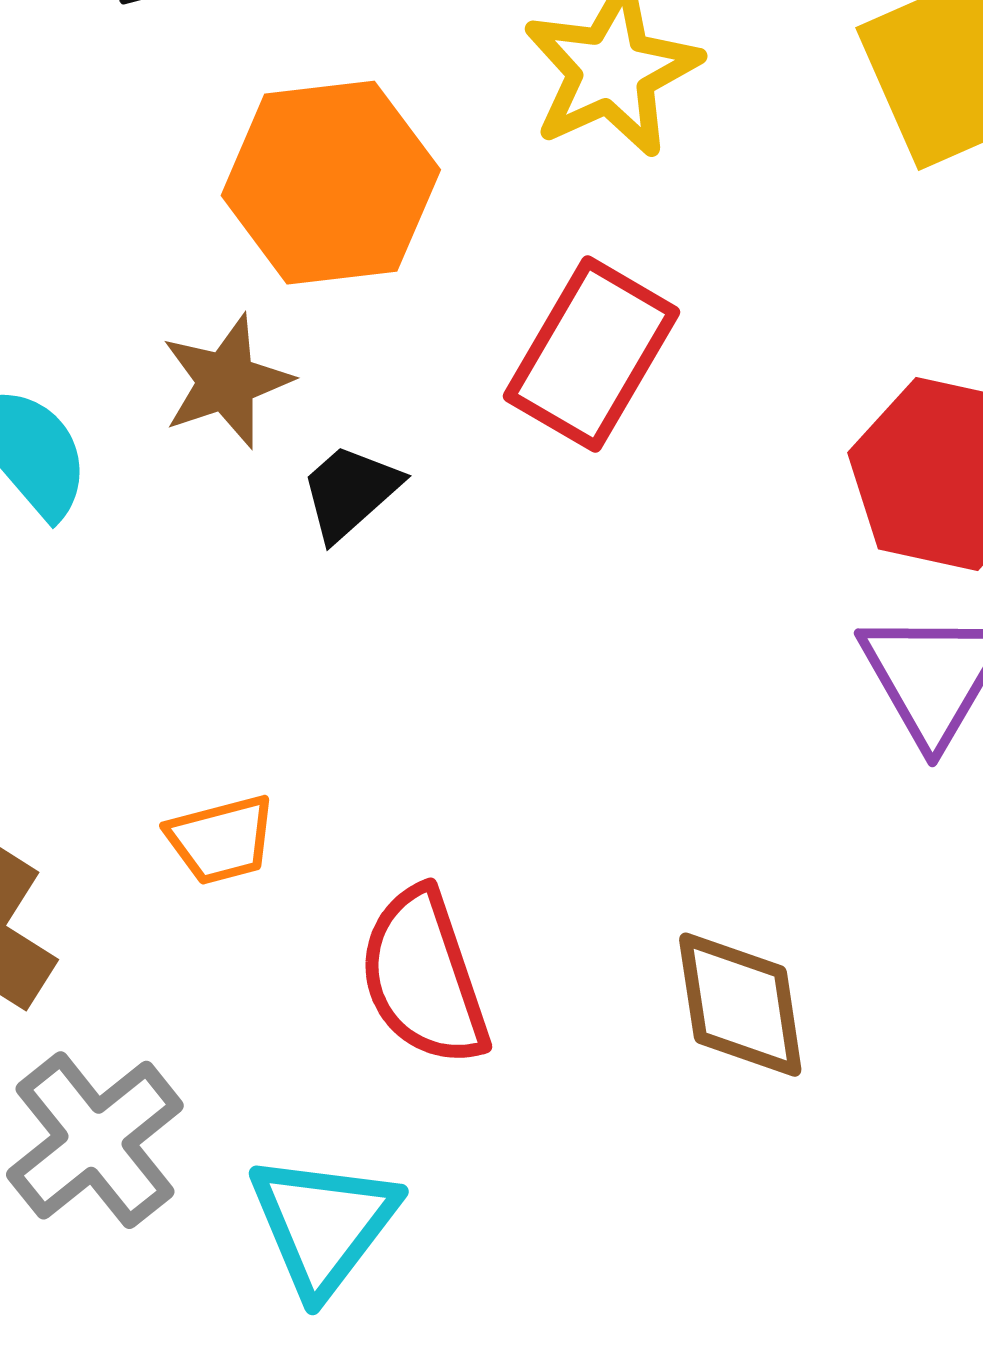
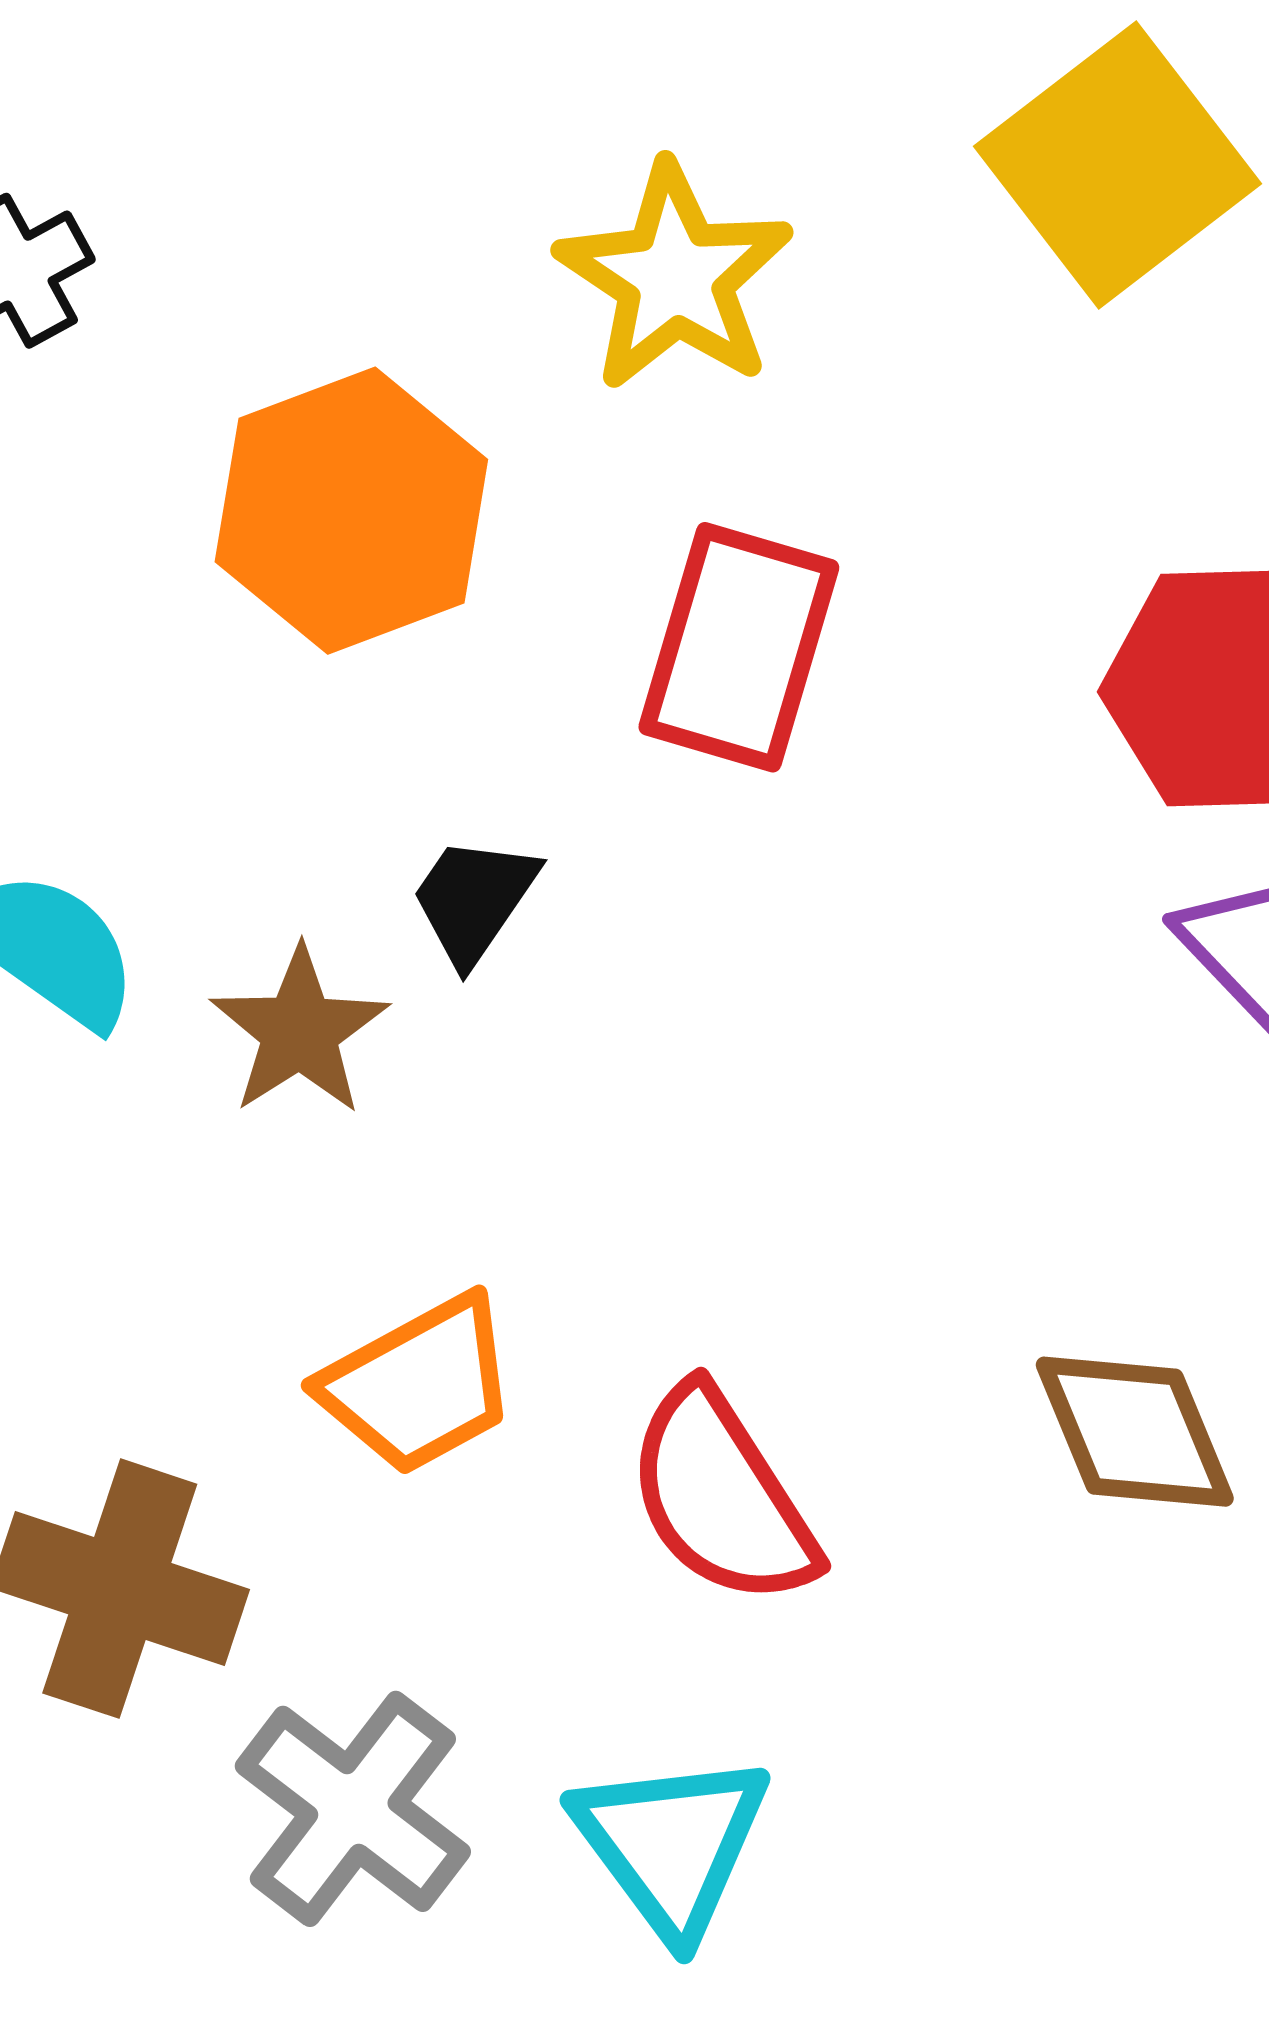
brown star: (226, 381) -> (300, 1031), moved
orange trapezoid: (221, 840) -> (419, 1385), size x1.4

